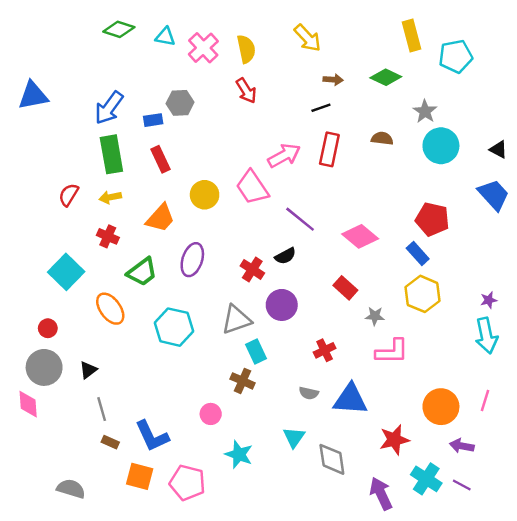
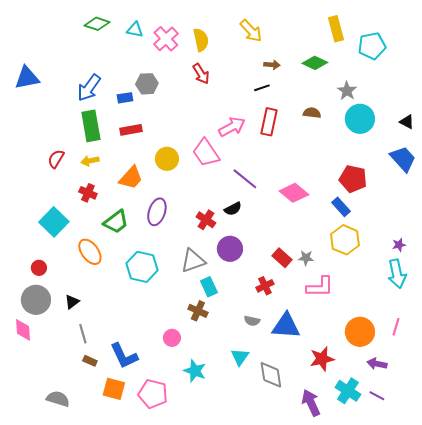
red rectangle: (160, 159) -> (131, 130), turned -75
red rectangle: (345, 288) -> (282, 258), moved

